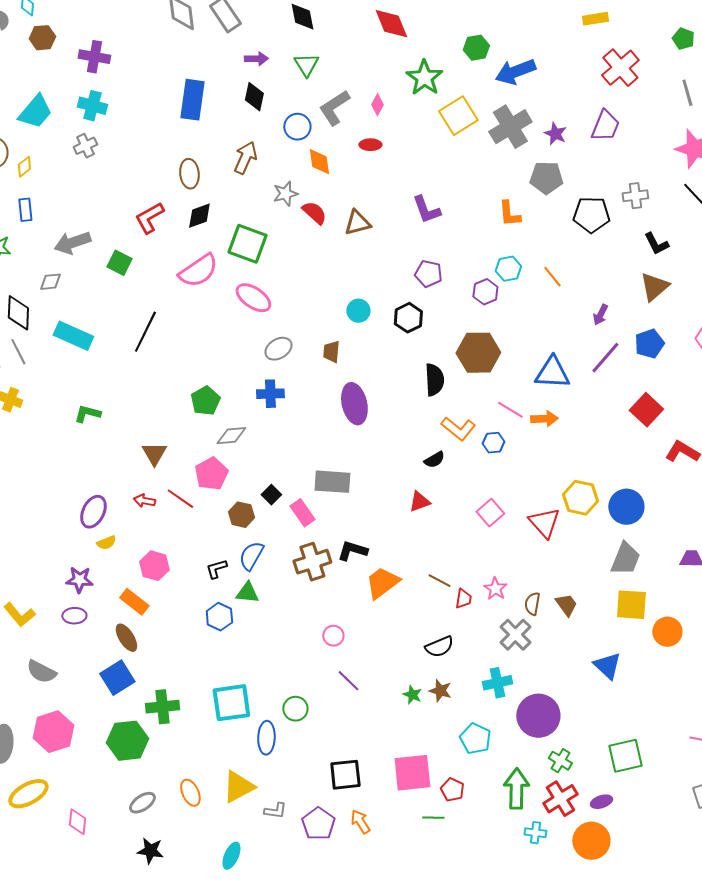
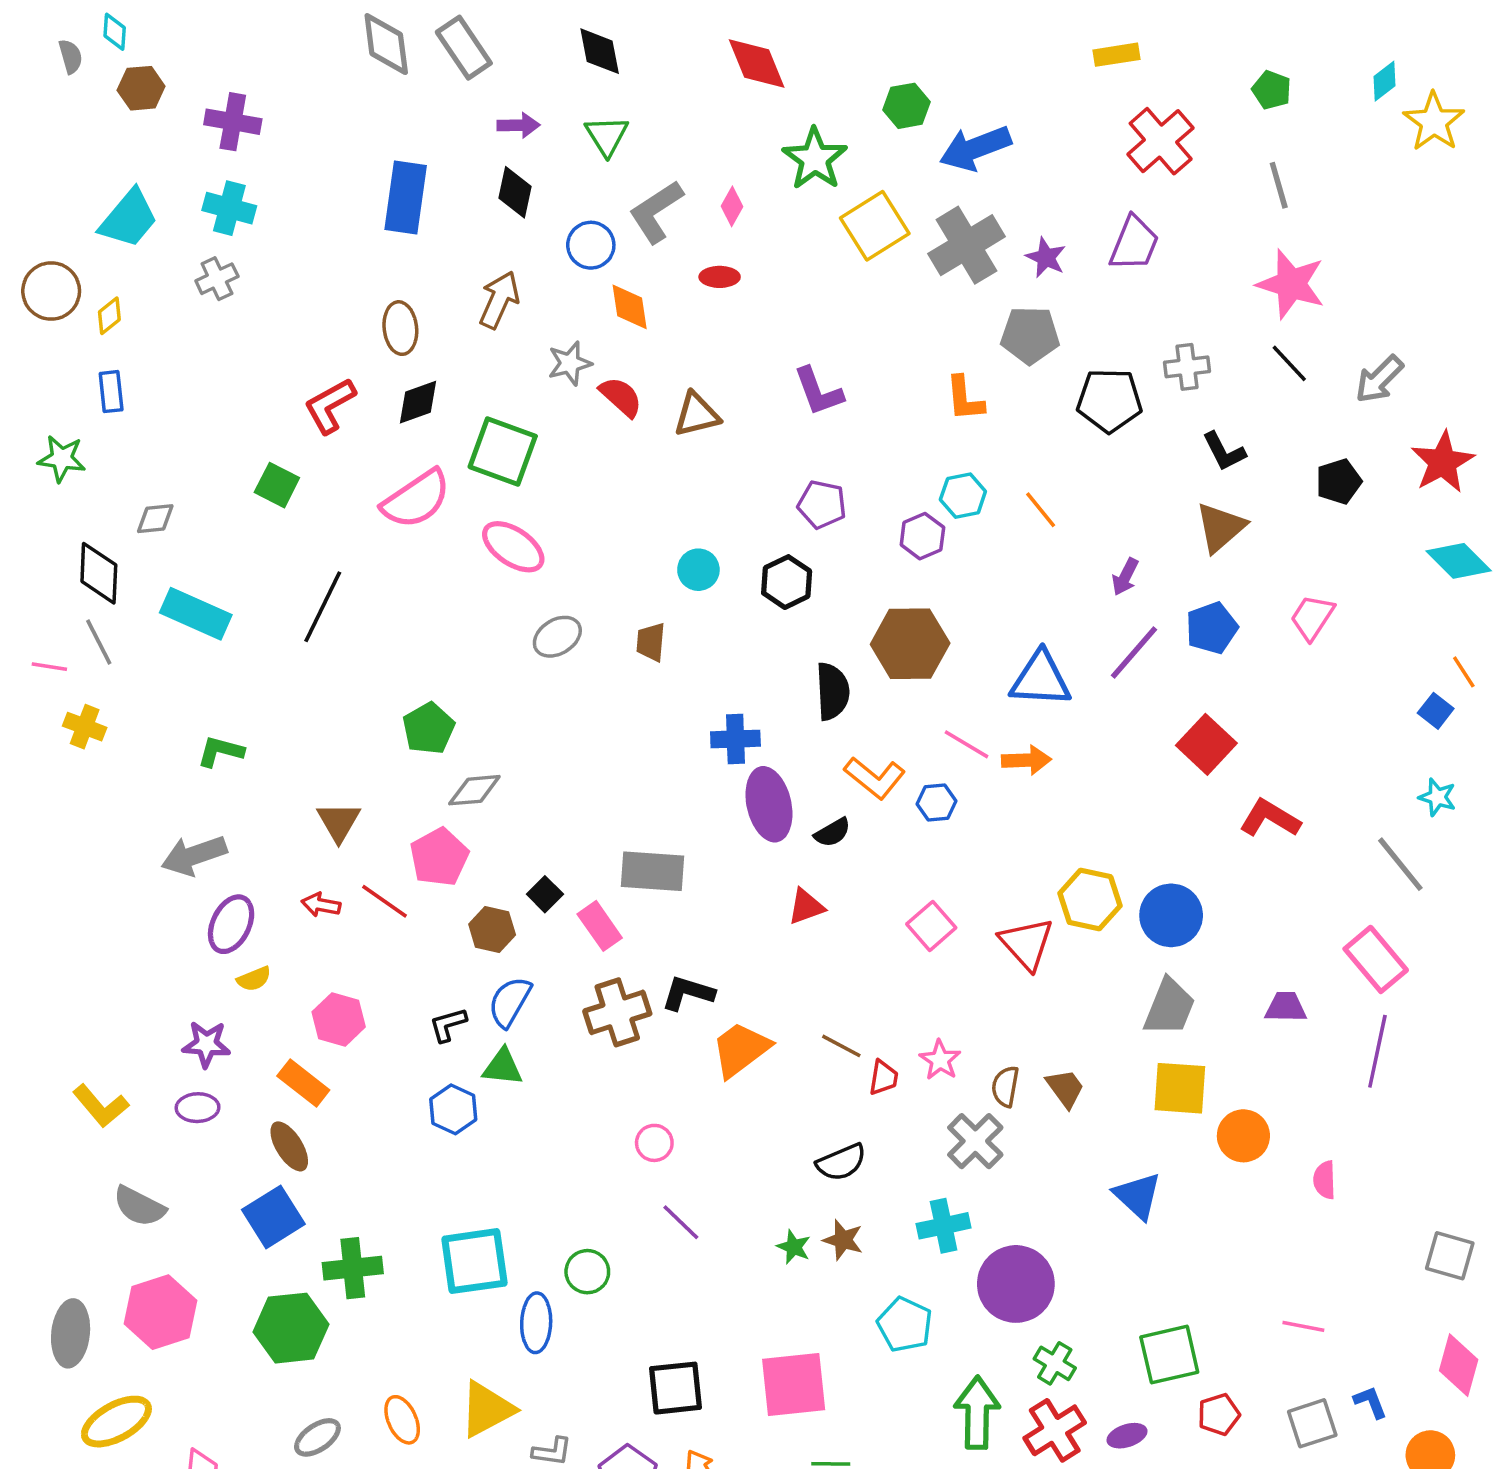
gray arrow: (72, 243) -> (194, 855), moved
blue cross: (270, 394) -> (735, 739), moved
purple ellipse: (354, 404) -> (769, 804), moved
red pentagon: (452, 790) -> (1219, 1414), moved, turned 30

